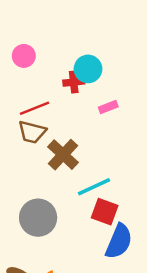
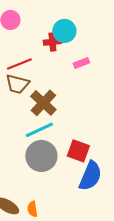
cyan line: (94, 187) -> (39, 130), moved
gray circle: (38, 218) -> (41, 156), moved

